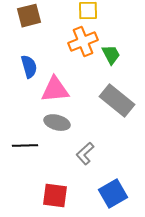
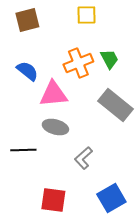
orange cross: (83, 42) -> (78, 63), moved
blue semicircle: (29, 67) -> (27, 71), turned -35

